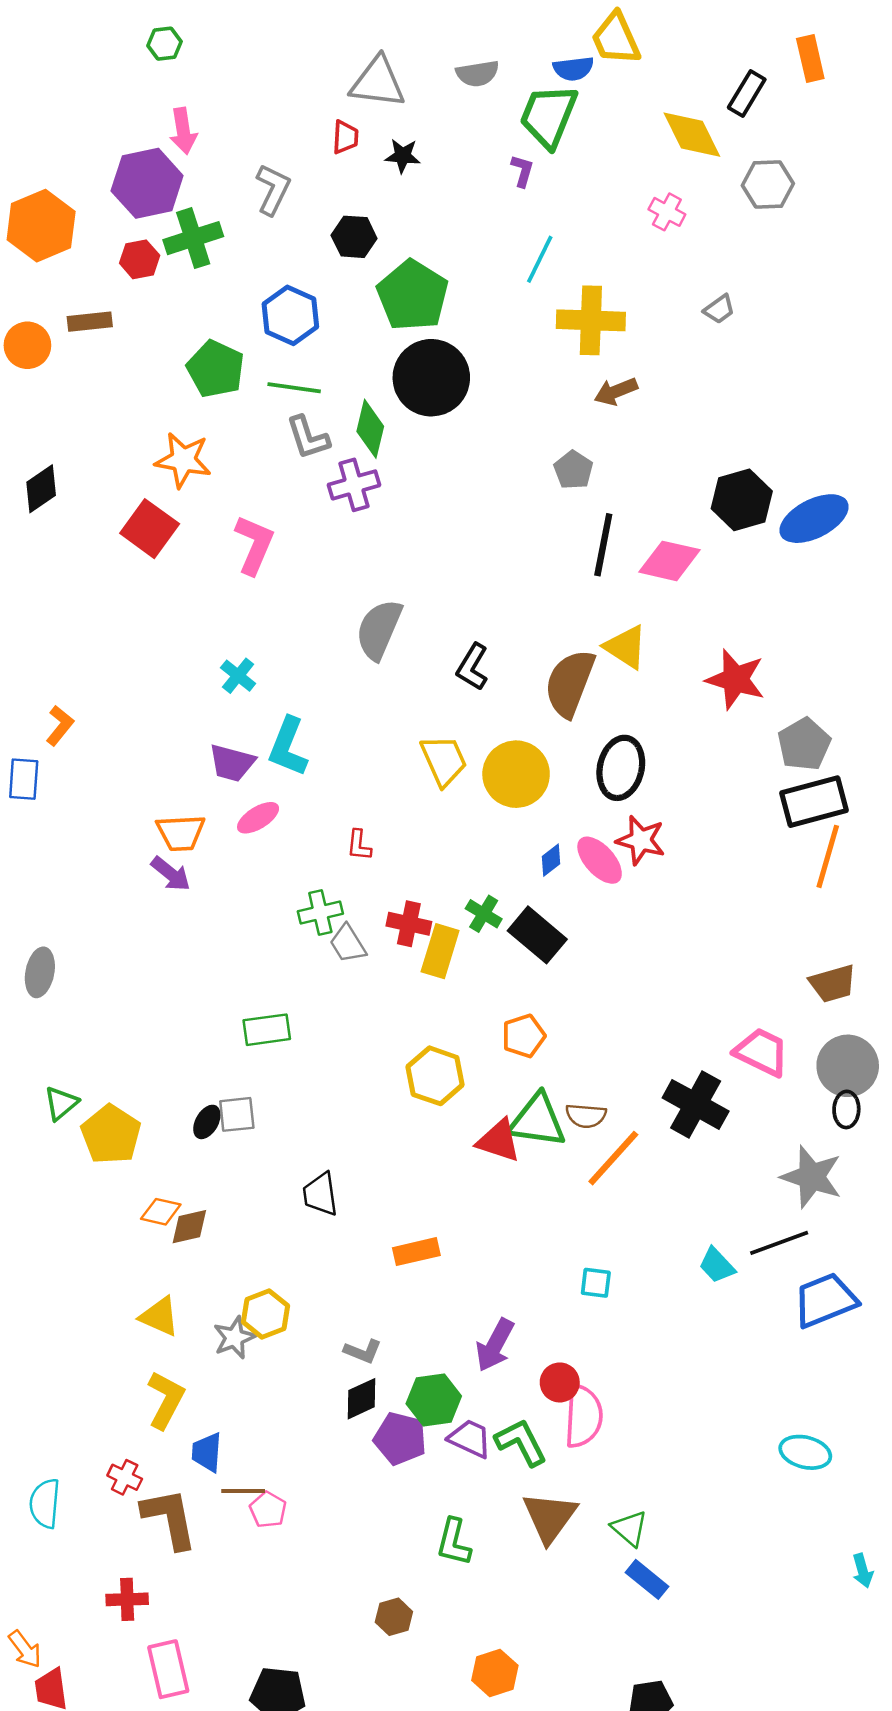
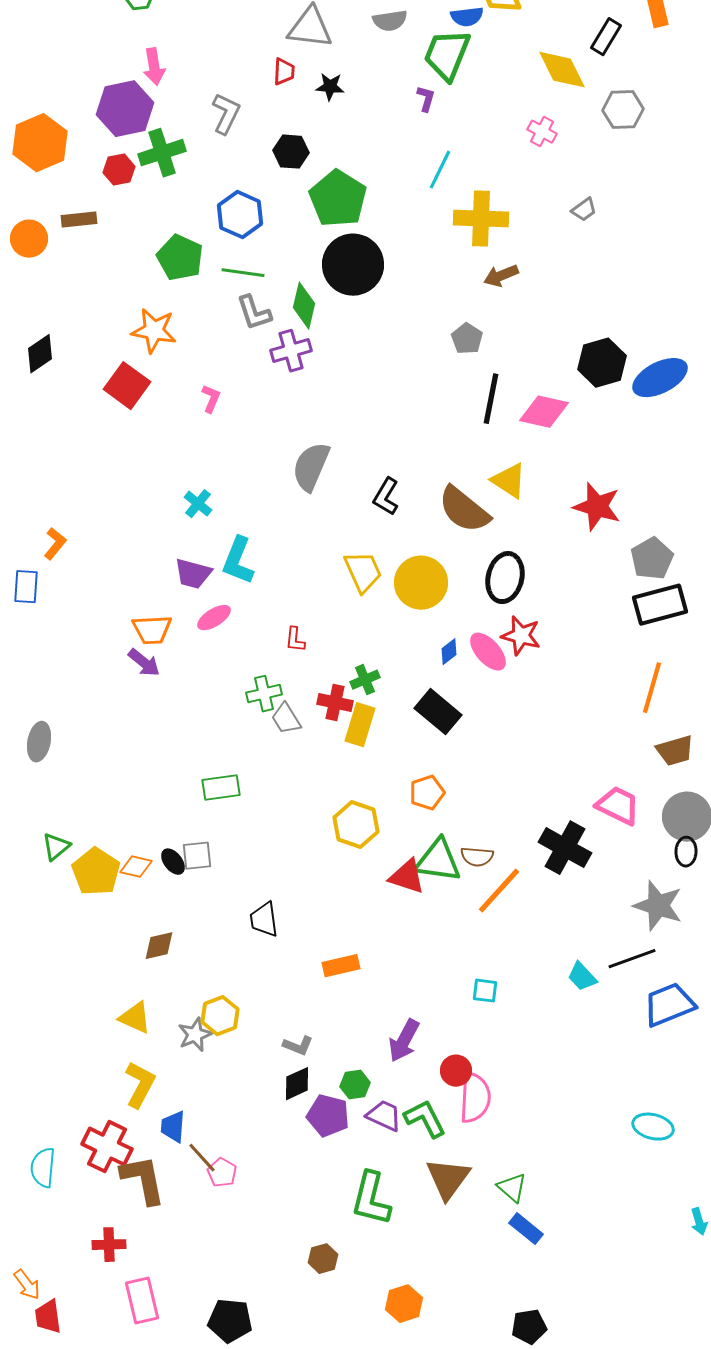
pink L-shape: (254, 545) -> (211, 399), size x0.6
brown semicircle: (570, 683) -> (464, 510), turned -72
orange line: (828, 856) -> (652, 688), moved
green cross: (484, 914) -> (365, 680), moved, turned 36
black ellipse: (207, 1122) -> (173, 862), turned -68
orange diamond: (161, 1212) -> (136, 867), moved
green hexagon: (434, 1400) -> (355, 1085), size x0.7
red cross: (125, 1477) -> (107, 1147), size x1.8
brown line: (243, 1491) -> (202, 1158), turned 48
green L-shape: (454, 1542) -> (371, 1199), size x1.4

